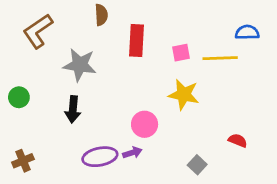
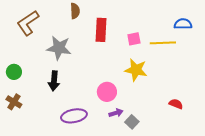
purple arrow: (132, 153) -> (116, 113), moved
brown cross: (23, 161) -> (14, 102), moved, turned -35
gray square: (197, 165) -> (132, 122), moved

